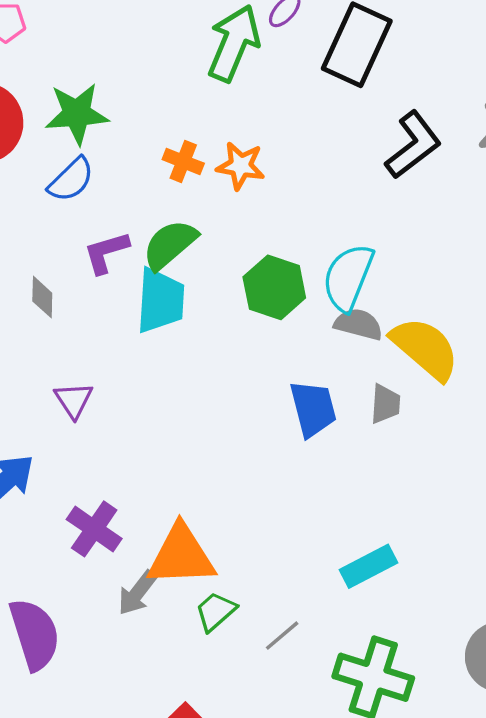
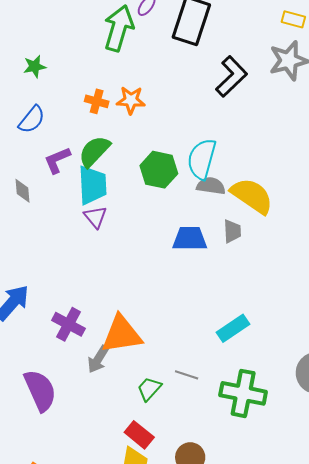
green star: (77, 114) -> (35, 66), moved, size x0.6
purple triangle: (74, 400) -> (95, 217), moved
blue trapezoid: (313, 409) -> (190, 239), turned -69
green trapezoid: (216, 611) -> (149, 389), moved
gray line: (282, 636) -> (187, 375), turned 65

